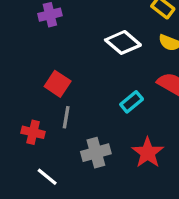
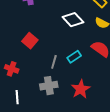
gray line: (66, 117) -> (54, 62), moved
white line: (47, 177) -> (17, 97), turned 40

